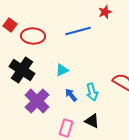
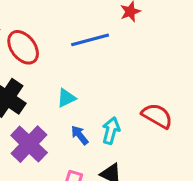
red ellipse: (33, 36) -> (23, 47), turned 50
cyan arrow: (92, 92) -> (111, 131), turned -150

